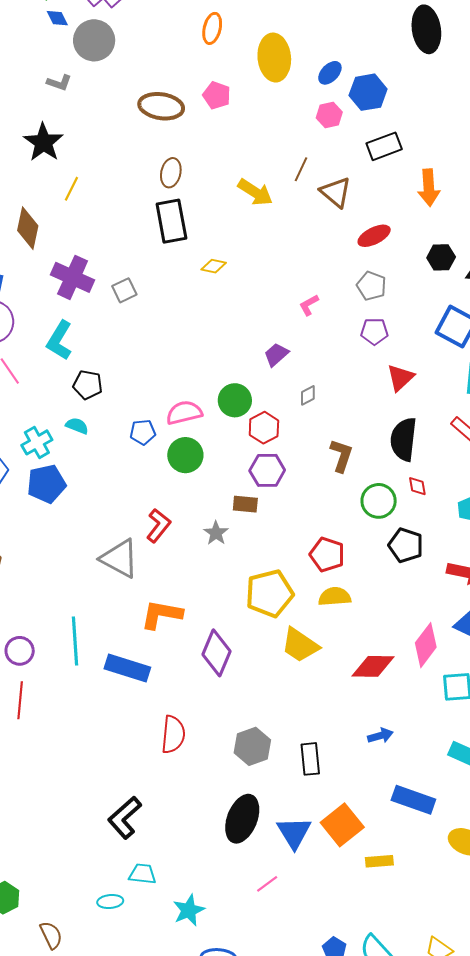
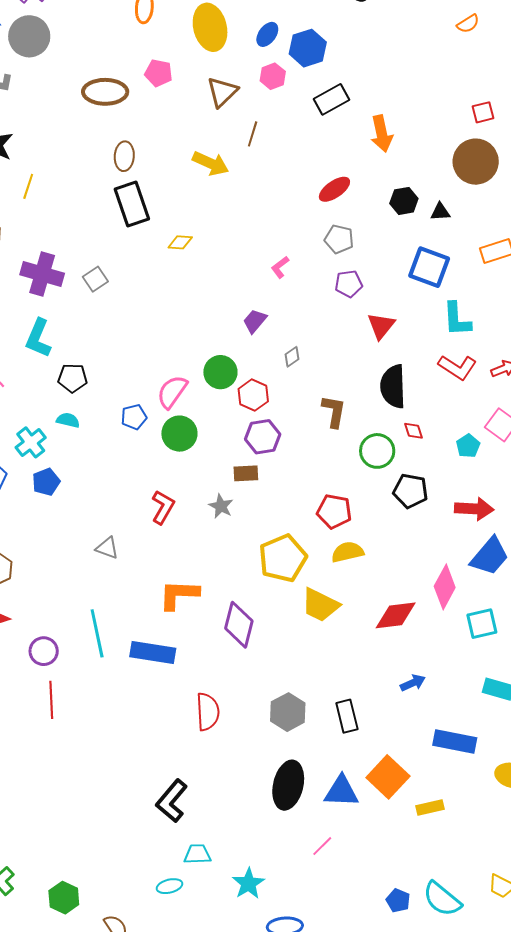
brown triangle: (336, 192) -> (222, 92), moved, turned 44
pink semicircle: (184, 413) -> (172, 392), turned -33
blue pentagon: (46, 484) -> (46, 482), size x0.7
gray triangle: (119, 558) -> (107, 548), moved, size x0.6
blue triangle: (294, 833) -> (341, 791), turned -48

